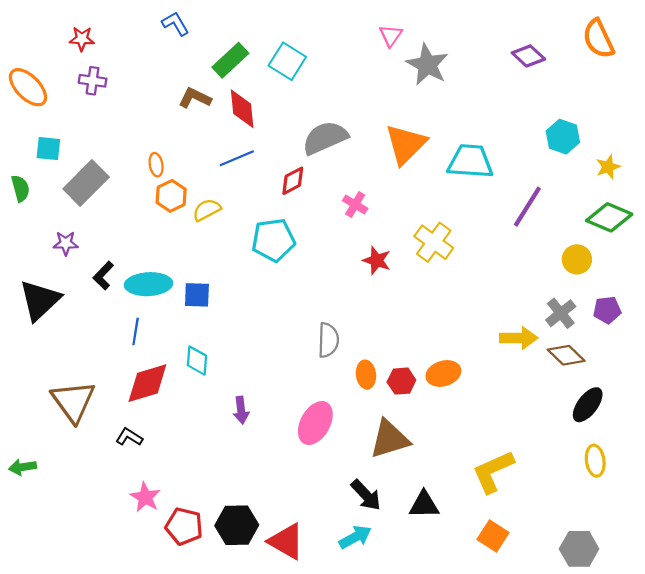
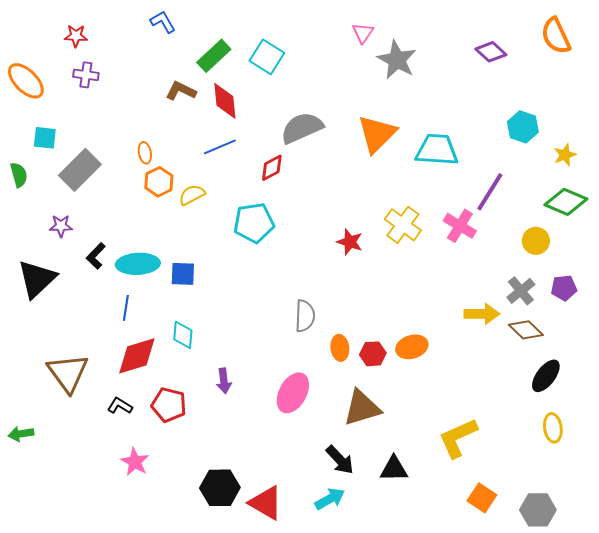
pink cross: (355, 205) -> (460, 226), moved, size x1.4
red pentagon: (184, 526) -> (169, 405), moved
orange square: (493, 536) -> (482, 498), moved

